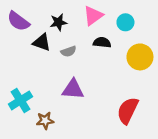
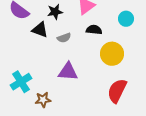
cyan circle: (125, 22) -> (126, 19), moved
yellow circle: (140, 57) -> (112, 54), moved

